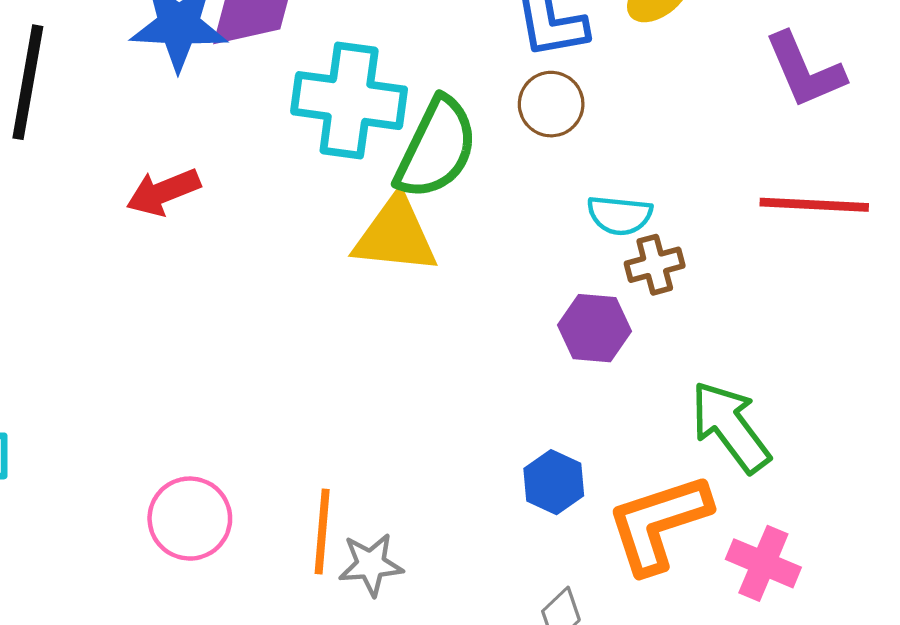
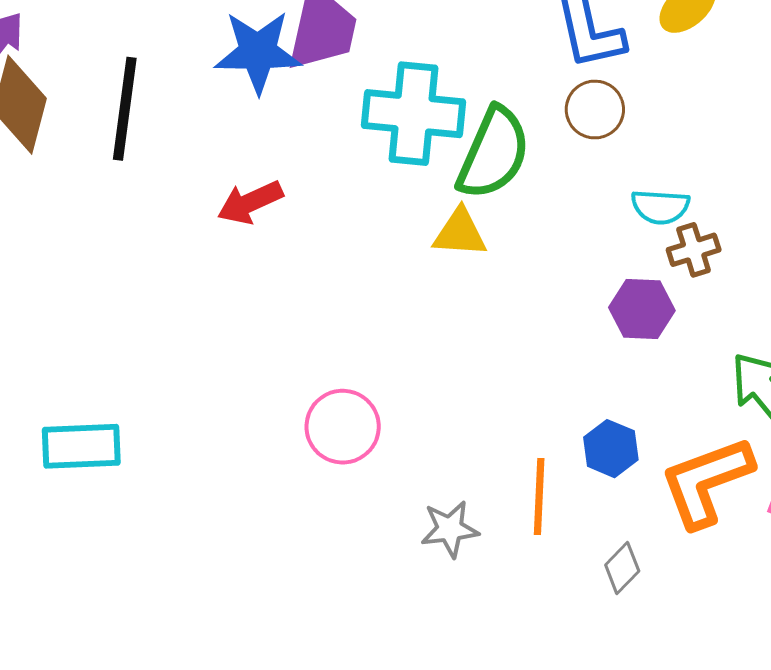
yellow triangle: (395, 235) -> (460, 233), size x0.7
pink circle: (190, 519) -> (343, 427), moved
orange line: (322, 531) -> (539, 496), moved

